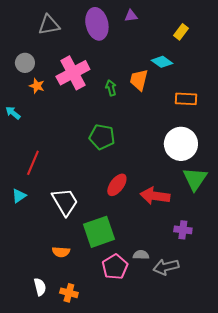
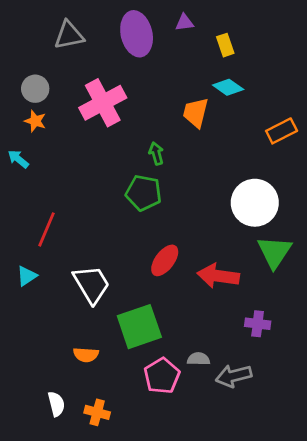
yellow rectangle: (181, 32) -> (225, 45), moved, turned -56
orange star: (37, 86) -> (35, 121), moved
green arrow: (111, 88) -> (156, 153), moved
orange rectangle: (186, 99) -> (282, 131), moved, turned -30

